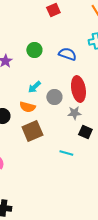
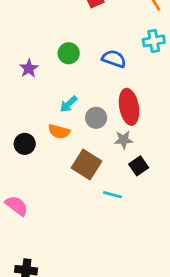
brown square: (32, 131) -> (86, 164), moved, turned -35
black square: (85, 132) -> (139, 166), turned 32

